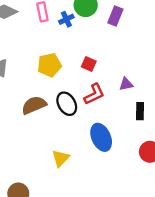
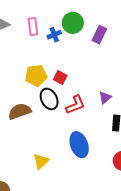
red square: (89, 64) -> (60, 77), moved
purple triangle: (126, 84) -> (105, 98), turned -32
black ellipse: (67, 104) -> (49, 99), moved

